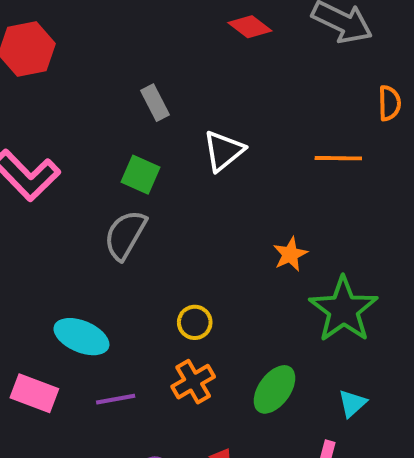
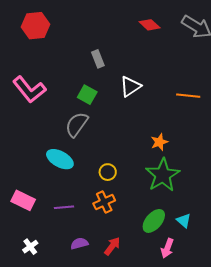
green star: (344, 309) -> (163, 175), moved
cyan ellipse: (81, 337) -> (60, 159), moved
green ellipse: (275, 389) -> (154, 221), moved
cyan triangle: (352, 403) -> (184, 221), turned -42

